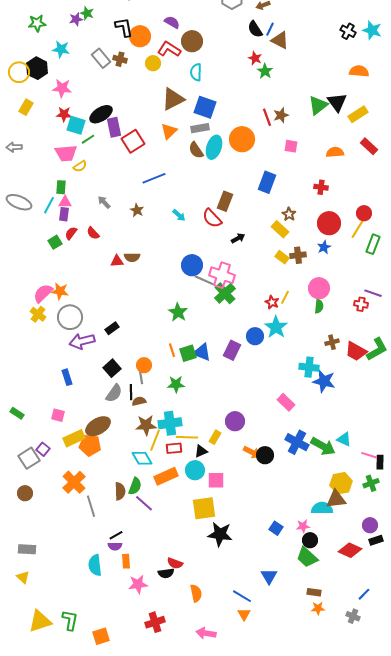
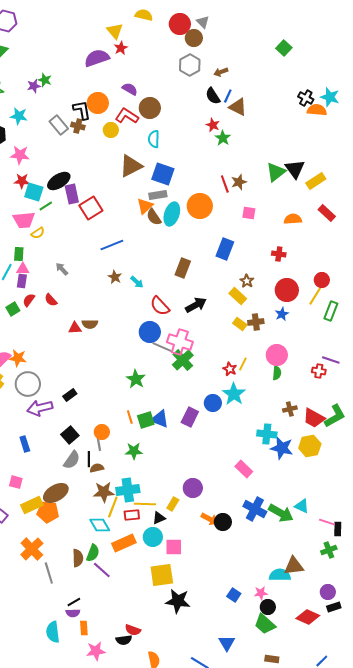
black L-shape: (124, 27) -> (82, 110), moved
orange semicircle: (359, 71) -> (317, 110), moved
orange triangle: (169, 131) -> (145, 206), moved
brown star: (137, 210) -> (115, 277), moved
red semicircle: (212, 218) -> (160, 306), moved
black arrow: (238, 238) -> (196, 305), size x1.5
yellow hexagon: (341, 483) -> (310, 446), moved

